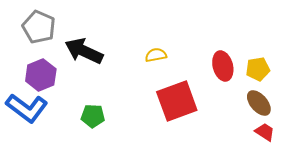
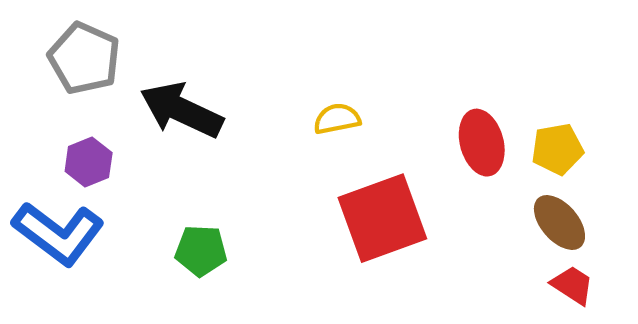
purple hexagon: (41, 75) -> (89, 162), size x0.7

